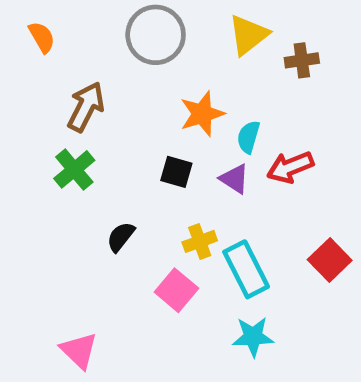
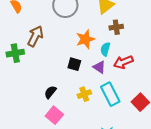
brown cross: (302, 60) -> (116, 27), moved
green cross: (74, 169) -> (15, 53), moved, turned 30
cyan rectangle: (246, 269) -> (110, 94), moved
pink square: (176, 290) -> (54, 115), moved

